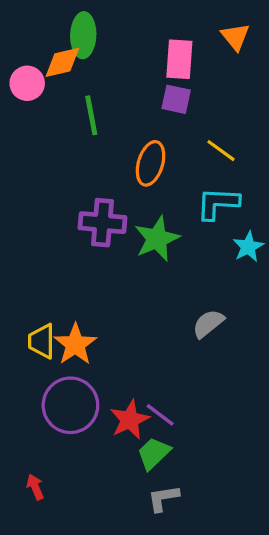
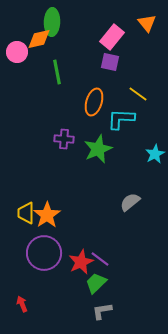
pink rectangle: (179, 59) -> (112, 37), turned 35
cyan L-shape: (218, 203) -> (121, 119), moved
purple cross: (102, 223) -> (64, 139), size x0.7

